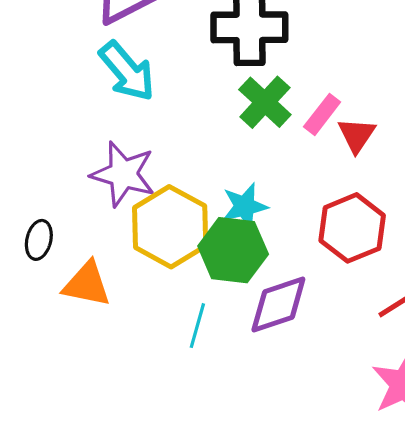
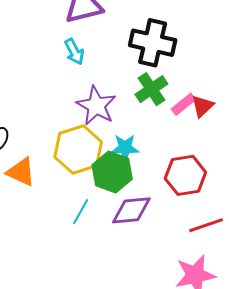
cyan arrow: (127, 71) -> (74, 52), size x0.7
red triangle: (357, 135) -> (202, 106), moved
purple star: (123, 174) -> (96, 106), moved

